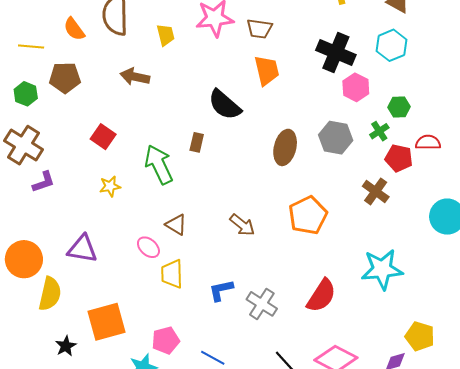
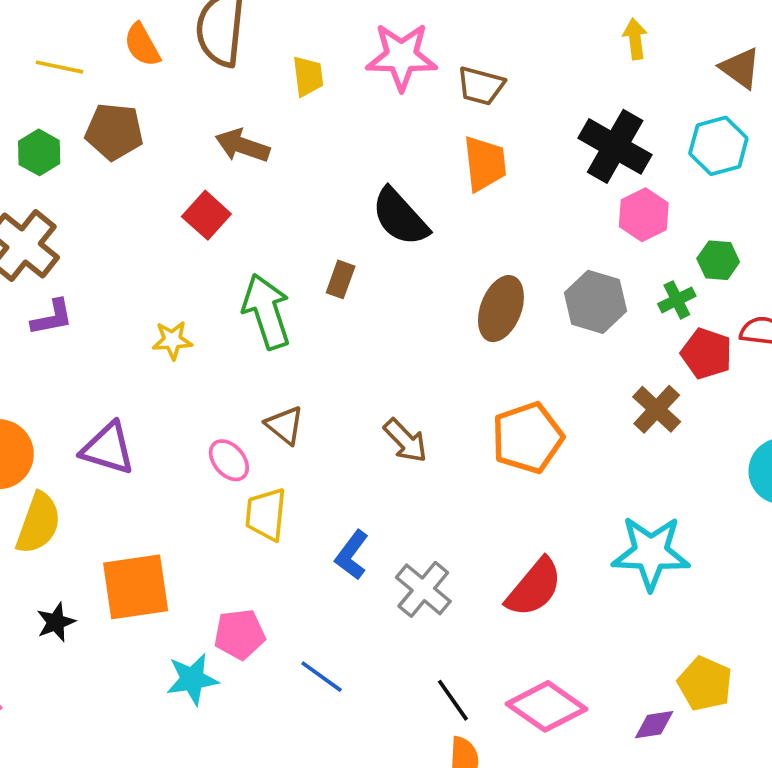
red square: (103, 137) -> (206, 215), moved
blue L-shape: (221, 290) -> (352, 555), turned -48

